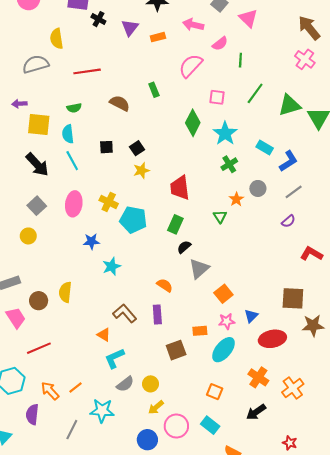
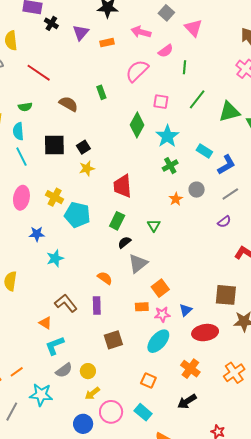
red line: (87, 71) -> (39, 73), turned 40
black square: (106, 147) -> (54, 145), size x1.6
green triangle: (220, 217) -> (154, 225), moved
orange rectangle: (200, 331) -> (142, 307), moved
orange cross: (293, 388) -> (234, 373), moved

